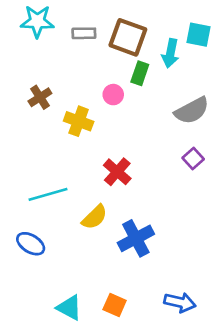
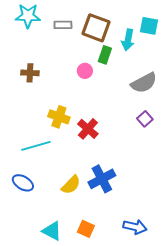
brown cross: (40, 97) -> (30, 73), turned 36
yellow cross: (79, 121) -> (59, 117), moved
yellow semicircle: (95, 217) -> (71, 185), moved

